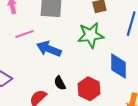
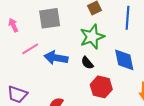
black semicircle: (60, 83) -> (87, 63), moved

